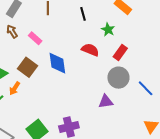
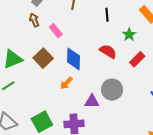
gray circle: (118, 78) -> (112, 90), moved
orange arrow: (15, 88) -> (66, 83), moved
purple triangle: (106, 102) -> (92, 101), moved

